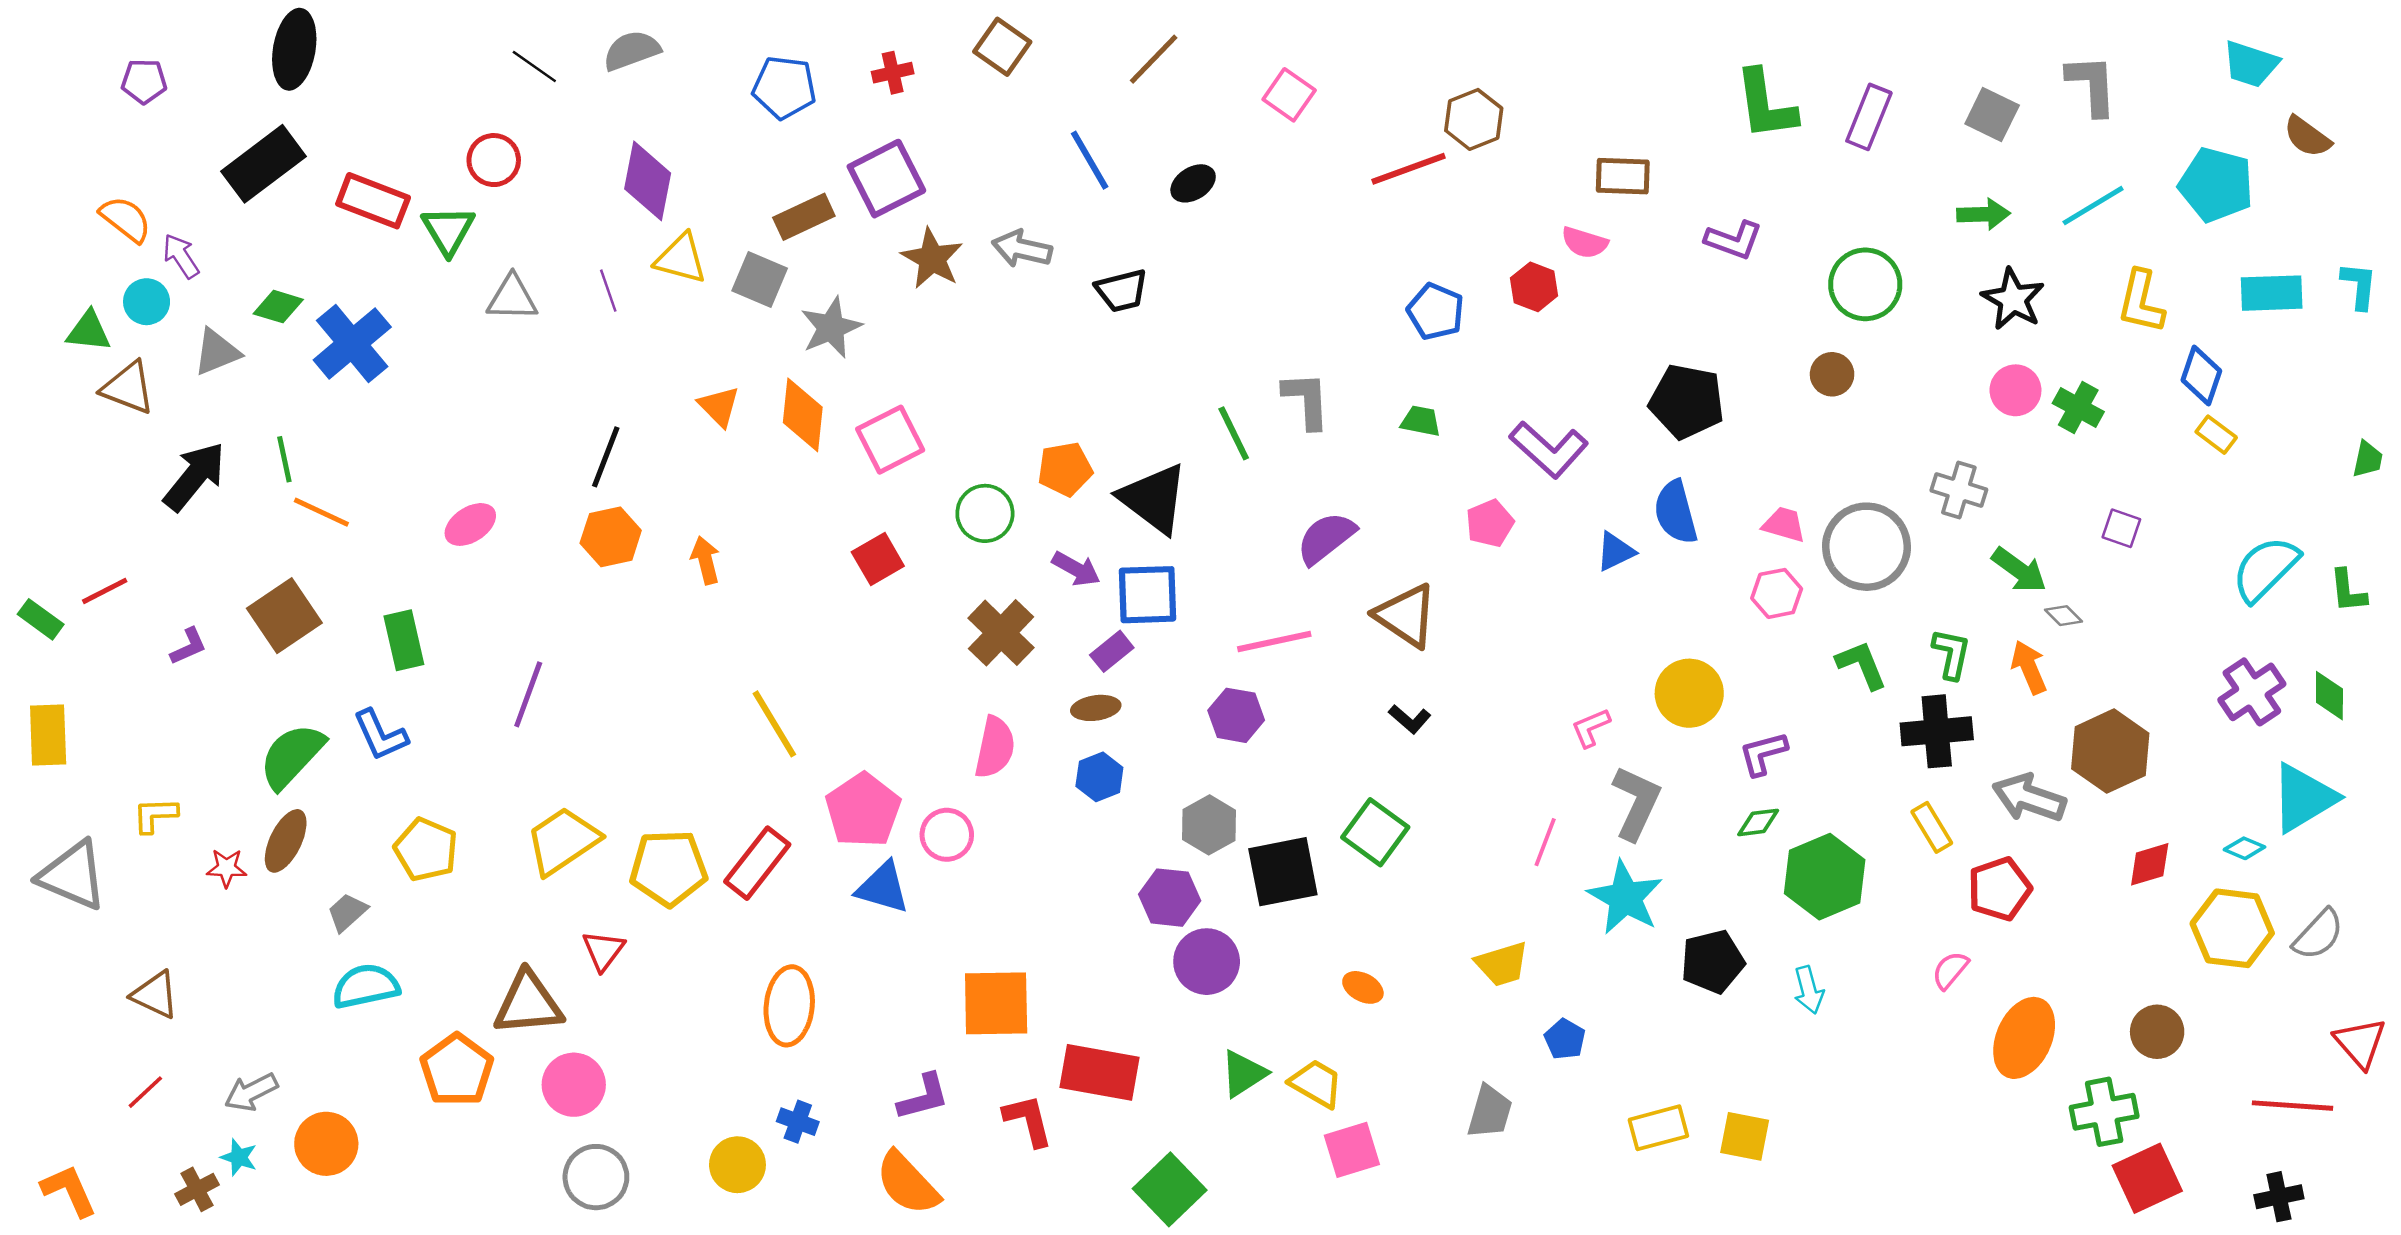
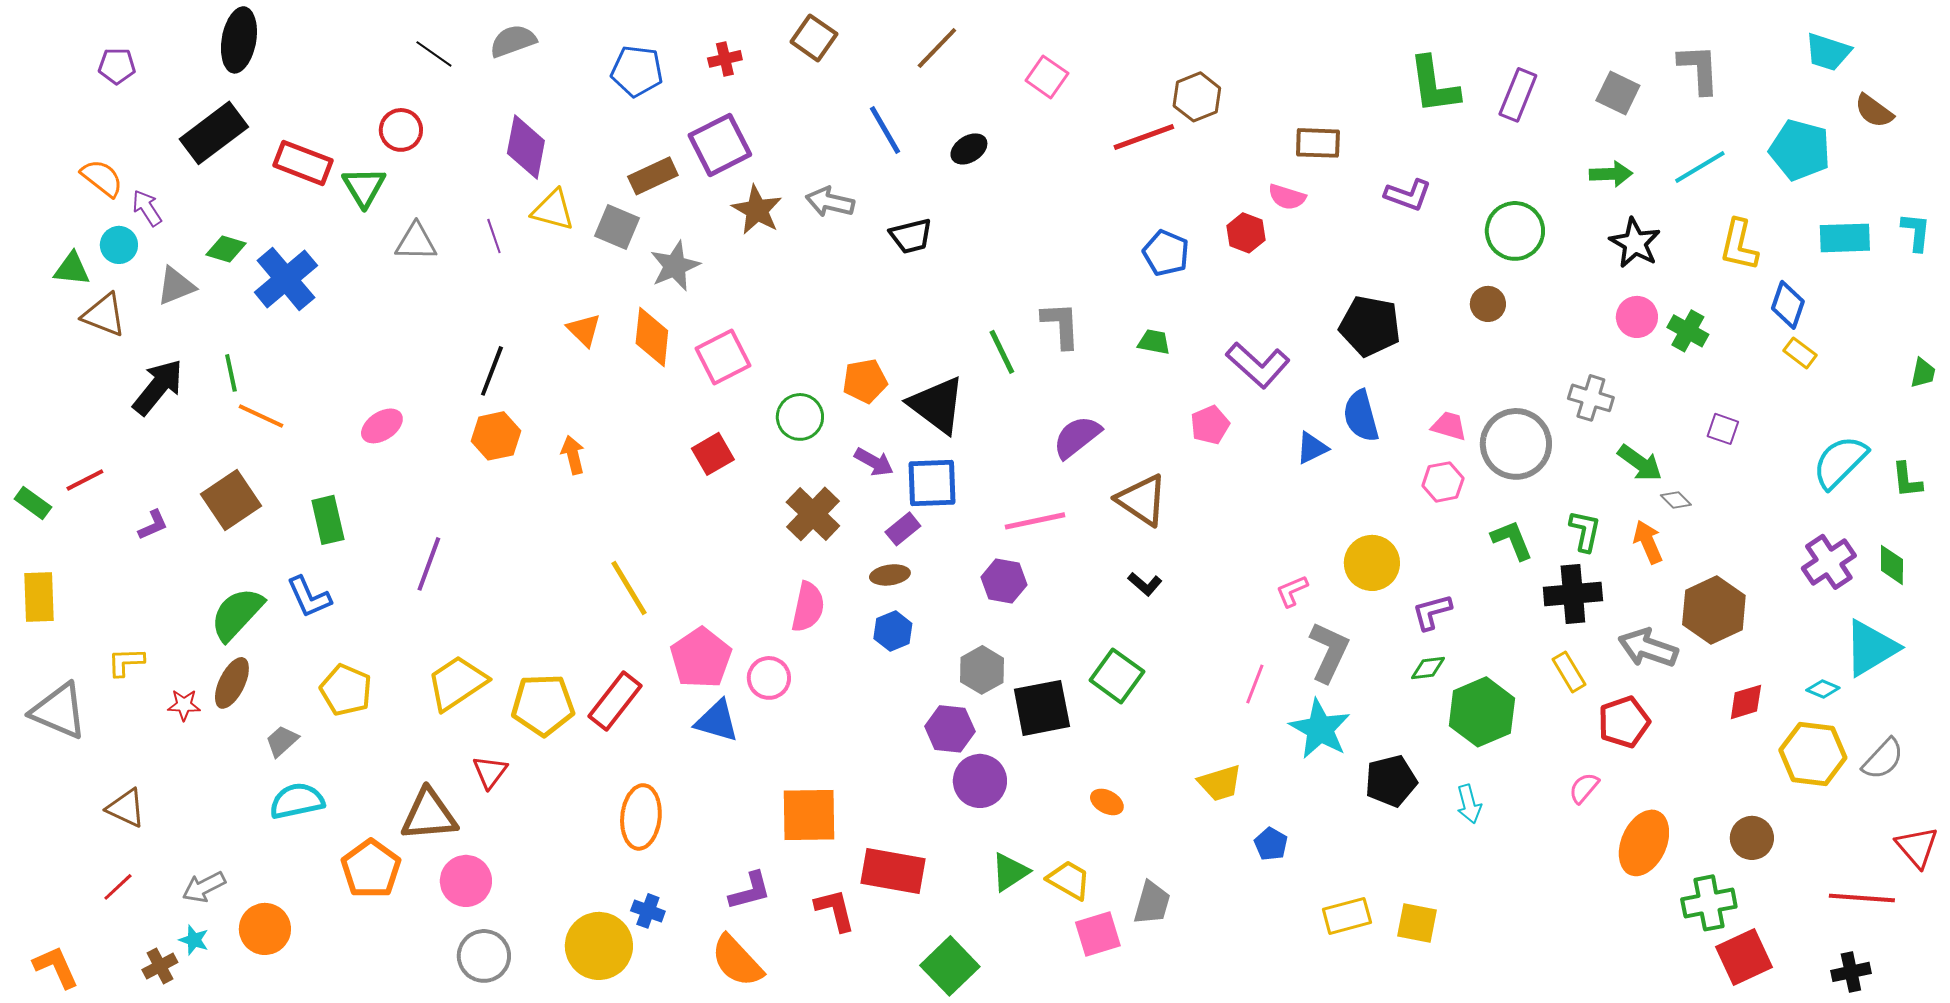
gray trapezoid: (1490, 1112) -> (1152, 903), moved
yellow circle: (737, 1165) -> (599, 946), size x1.5

